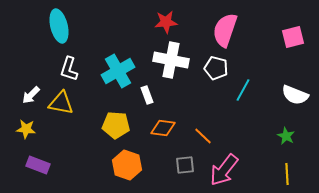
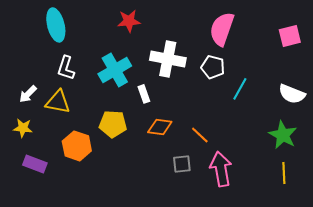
red star: (166, 22) -> (129, 21), moved
green star: (286, 136) -> (283, 135), size x1.6
orange hexagon: (127, 165) -> (77, 146), moved
pink arrow: (224, 170) -> (221, 169), turned 132

